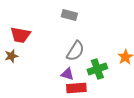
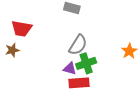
green cross: (97, 69) -> (86, 63), moved

